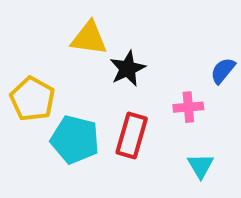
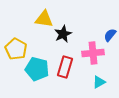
pink cross: (188, 107) -> (93, 53), size x1.5
cyan triangle: (200, 166) -> (99, 82), turned 32

